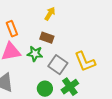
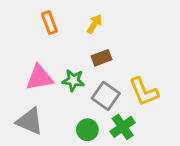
orange rectangle: (12, 29) -> (49, 23), moved
brown rectangle: (47, 38) -> (102, 58), moved, turned -40

